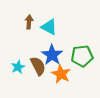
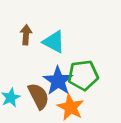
green pentagon: (82, 56) -> (83, 75), moved

